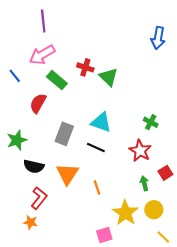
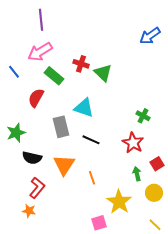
blue arrow: (158, 38) -> (150, 36), turned 45
cyan triangle: (101, 122) -> (84, 108), moved
gray rectangle: (64, 134) -> (61, 127), turned -35
yellow circle: (154, 210) -> (154, 193), moved

